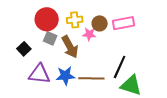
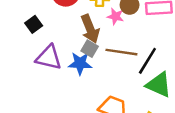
gray square: (50, 38) -> (90, 49), moved
brown line: (91, 78) -> (121, 52), moved

